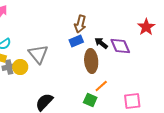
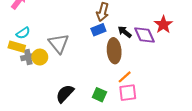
red star: (146, 27) -> (163, 25), moved
green square: (90, 100) -> (99, 95), moved
pink square: (132, 101) -> (128, 93), moved

